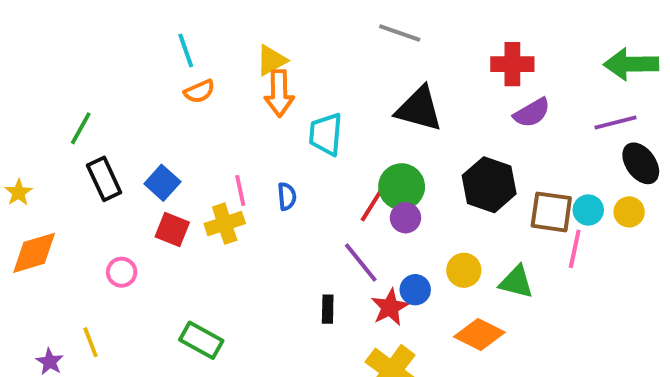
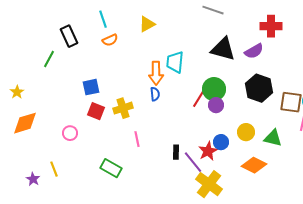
orange arrow: (279, 93) -> (156, 73), moved
purple semicircle: (532, 113) -> (254, 51), moved
black rectangle: (104, 179) -> (69, 36), moved
blue square: (162, 183) -> (91, 87), turned 36
pink line: (240, 191) -> (137, 139), moved
purple line: (361, 262) -> (193, 162), moved

